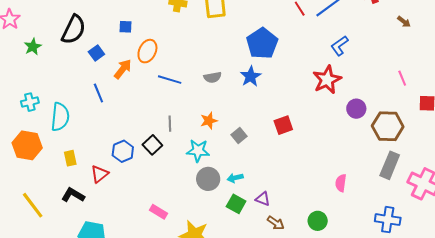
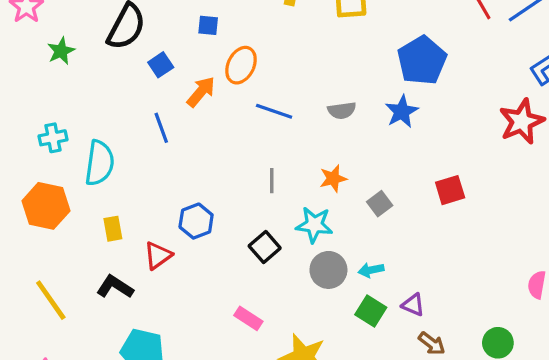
black square: (152, 145) -> (265, 247), moved

